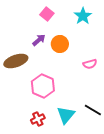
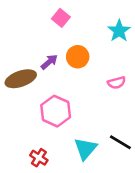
cyan star: (83, 16) -> (119, 31), moved
purple arrow: (39, 40) -> (49, 62), moved
red cross: (38, 119) -> (39, 158), moved, turned -32

